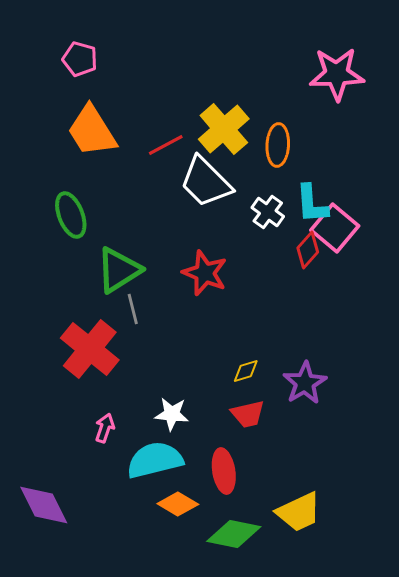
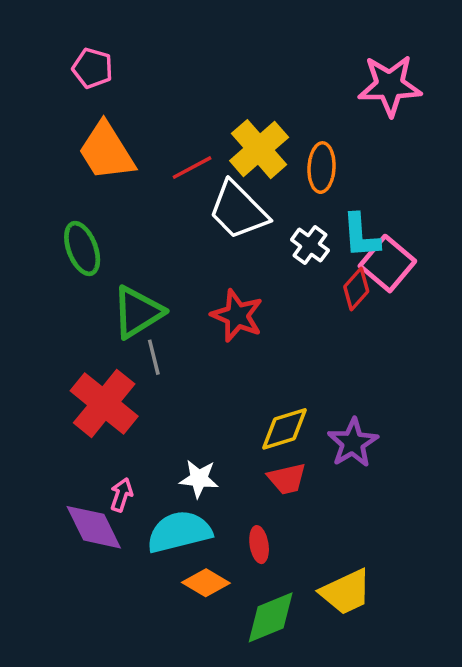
yellow diamond: (246, 371) -> (284, 429), size x1.6
red ellipse: (224, 471) -> (259, 545), size x0.7
purple diamond: (44, 505) -> (94, 527), moved
green diamond: (234, 534) -> (271, 617), turned -34

